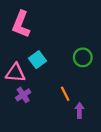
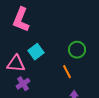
orange line: (65, 94) -> (67, 72), moved

